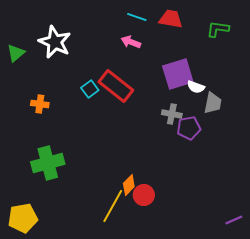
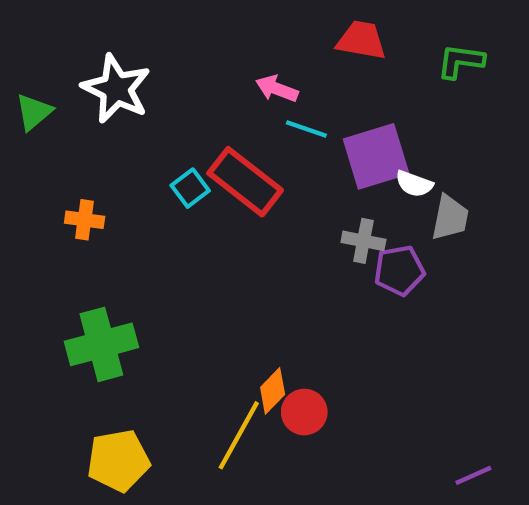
cyan line: (137, 17) -> (306, 129), moved
yellow pentagon: (23, 218) -> (118, 461), moved
purple line: (234, 220) -> (473, 475), moved

